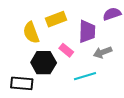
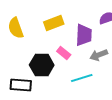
yellow semicircle: (31, 33) -> (16, 28), moved

